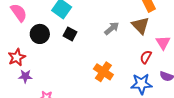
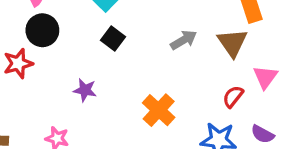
black circle: (40, 34) -> (42, 30), moved
purple star: (25, 76) -> (85, 90), moved

